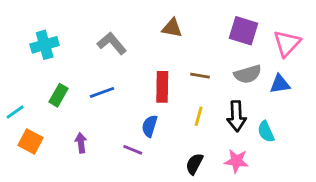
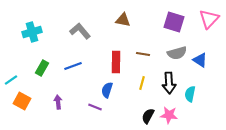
pink triangle: (287, 43) -> (209, 19), moved
blue triangle: (280, 84) -> (200, 60), turned 42
cyan semicircle: (266, 132) -> (190, 94), turned 35
black semicircle: (194, 164) -> (148, 116), moved

